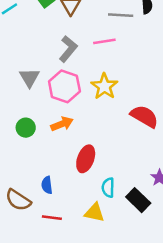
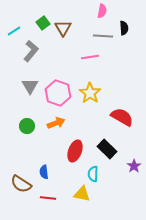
gray L-shape: (68, 49) -> (31, 51), moved
black rectangle: (138, 200) -> (107, 149), moved

